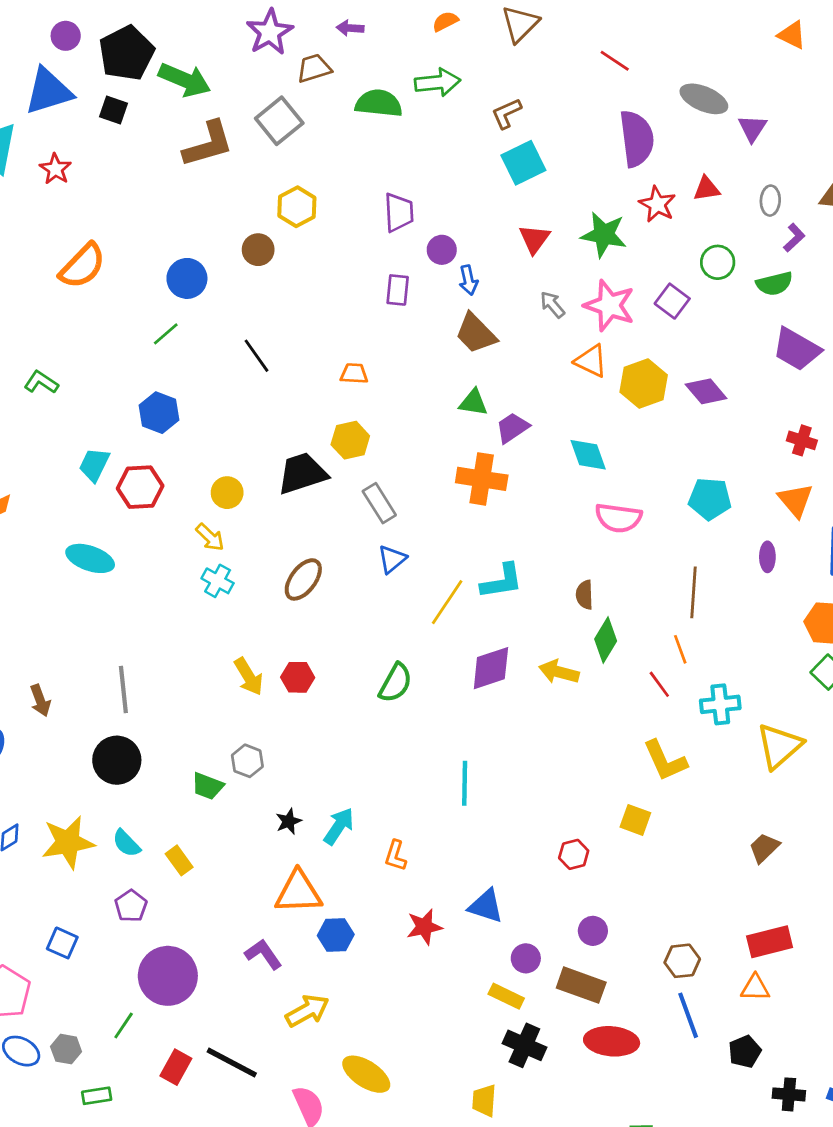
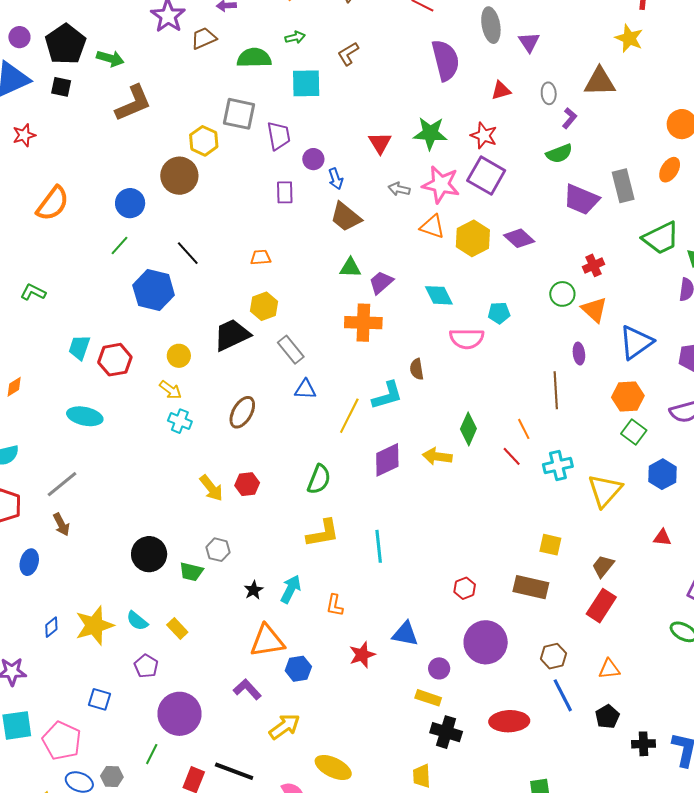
green arrow: (185, 80) -> (110, 58), size x0.7
green arrow: (438, 82) -> (295, 37), size x0.6
gray ellipse: (704, 99) -> (491, 25), turned 64
gray square: (279, 121) -> (239, 114), moved, turned -32
cyan square: (523, 163) -> (306, 83), moved, turned 32
red star: (55, 169) -> (24, 135), turned 30
red star: (657, 204) -> (484, 136), moved
brown circle: (258, 250) -> (179, 176), size x1.6
green circle: (718, 262) -> (562, 294), moved
purple square: (672, 301) -> (486, 176), size x1.5
gray arrow: (552, 305) -> (399, 189), turned -30
blue hexagon: (159, 413) -> (154, 290), moved, size x1.4
red cross: (802, 440) -> (593, 265), turned -35
cyan pentagon: (710, 499) -> (499, 313), moved, size x0.7
blue triangle: (392, 559) -> (305, 389), turned 50
brown line: (693, 592) -> (556, 390), moved
brown semicircle: (585, 595) -> (417, 369), moved
gray line: (123, 690) -> (62, 484), moved, turned 64
black circle: (117, 760) -> (149, 554), moved
yellow L-shape: (665, 761) -> (323, 533), moved, turned -69
yellow square: (635, 820) -> (550, 545), moved
purple circle: (593, 931) -> (486, 642), size x2.0
red rectangle: (770, 942) -> (601, 606), moved, turned -36
brown rectangle: (581, 985) -> (531, 587), moved

